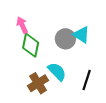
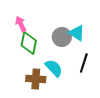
black line: (87, 80) -> (84, 63), moved
brown cross: (38, 83) -> (36, 79), turned 36

